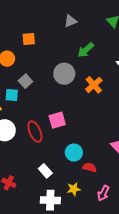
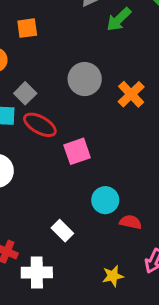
green arrow: (86, 50) -> (119, 19), moved
red ellipse: (35, 131) -> (40, 125), moved, turned -35
yellow star: (74, 189) -> (113, 276), moved
white cross: (50, 200) -> (37, 273), moved

